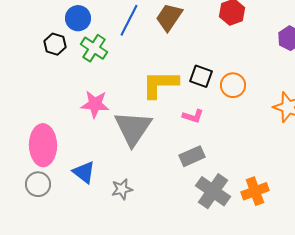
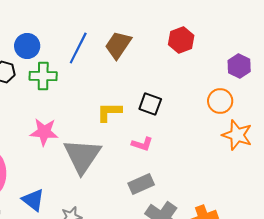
green cross: (94, 48) -> (43, 76), turned -32
yellow L-shape: (160, 84) -> (109, 112), size x0.7
orange circle: (233, 85) -> (220, 101), moved

